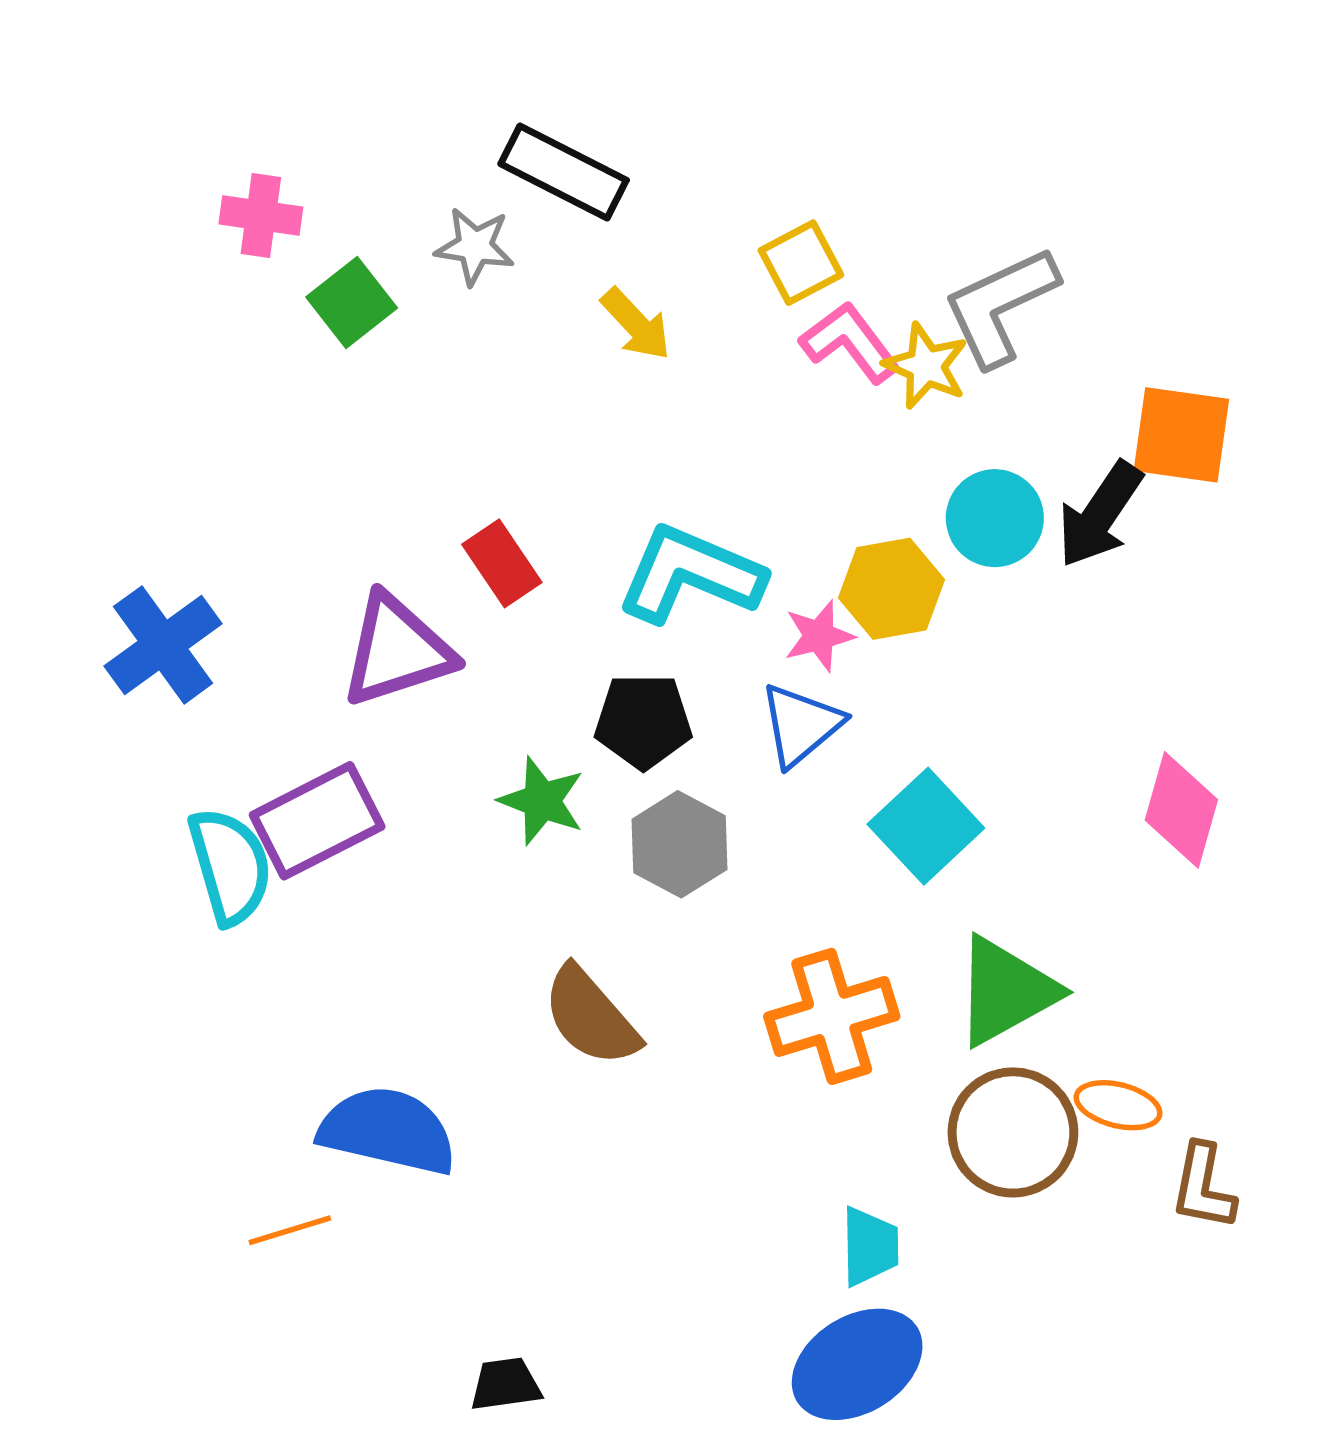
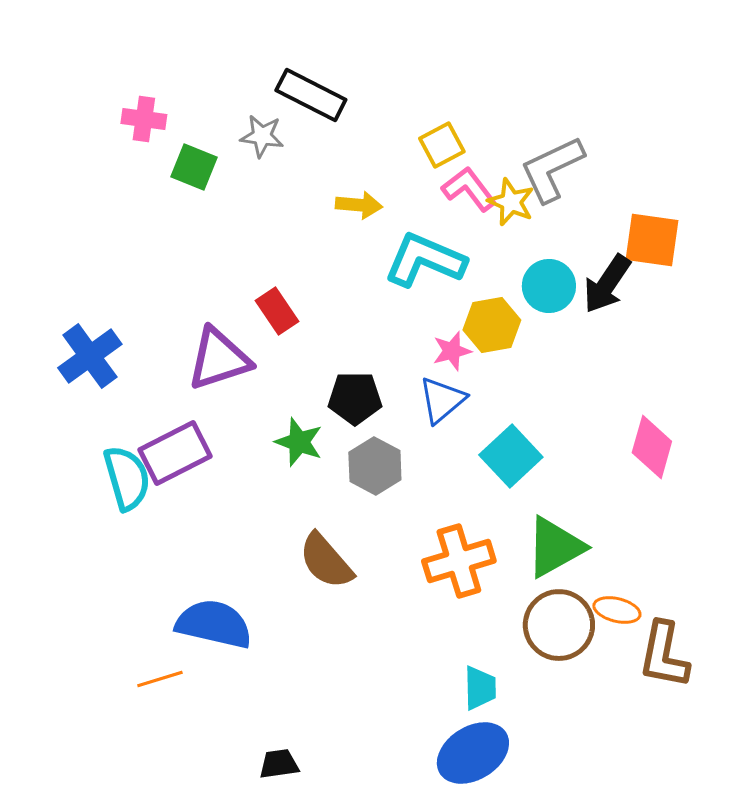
green square: (352, 302) -> (194, 167), turned -30
yellow arrow: (636, 324) -> (359, 205), moved, turned -42
cyan L-shape: (690, 574) -> (425, 260), moved
brown L-shape: (1203, 1187) -> (664, 655), size x1.4

